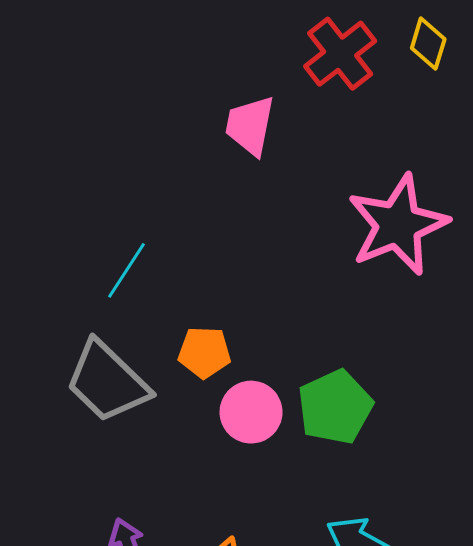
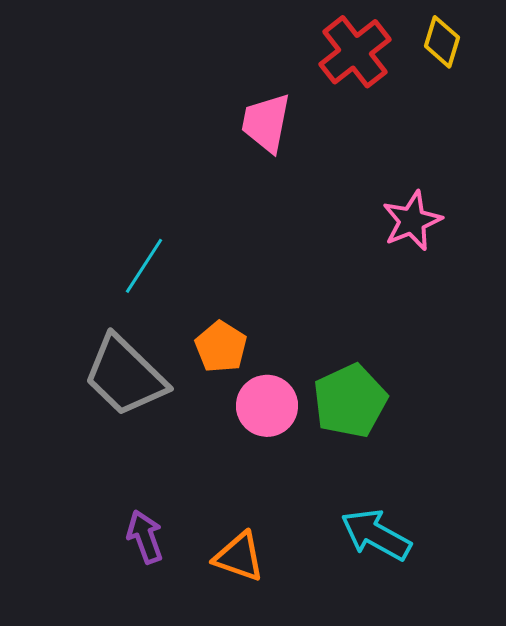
pink star: (398, 225) -> (412, 221), size x0.6
orange pentagon: (204, 352) -> (221, 347), turned 30

